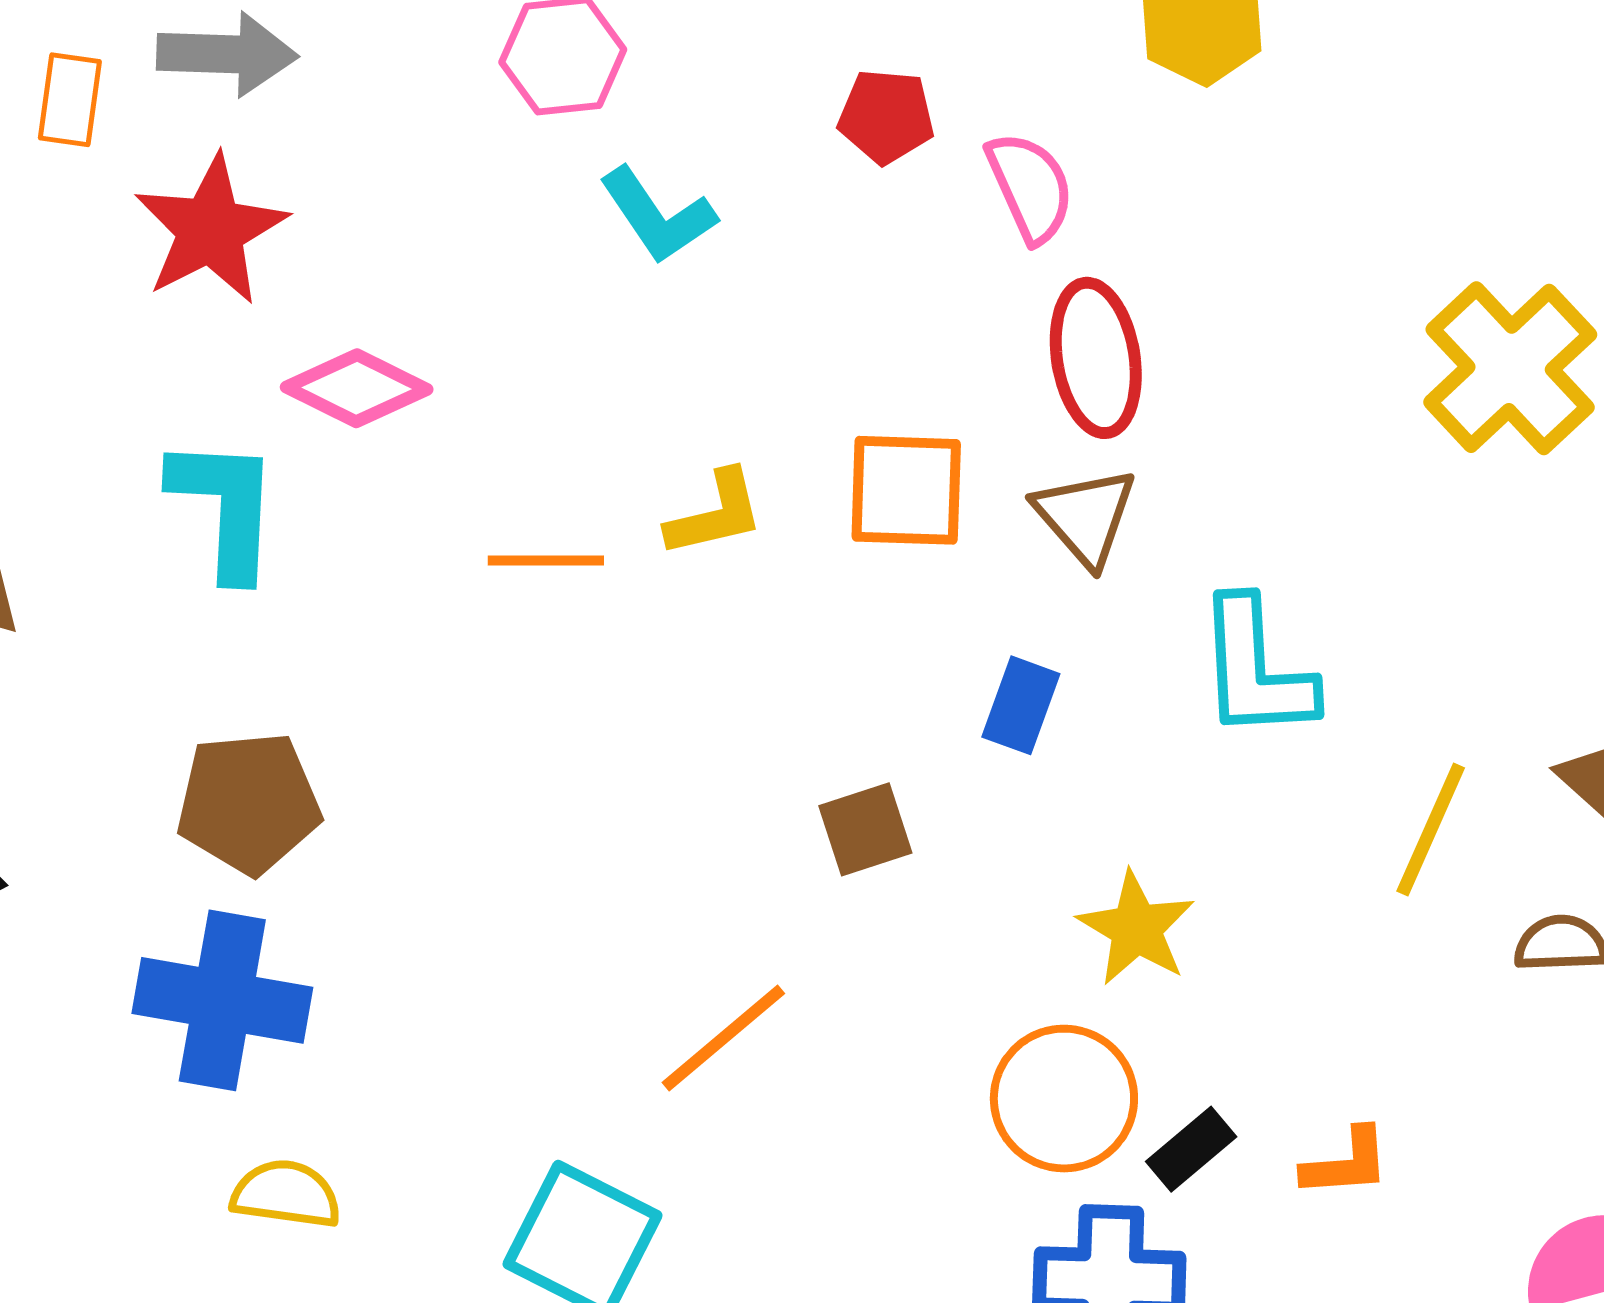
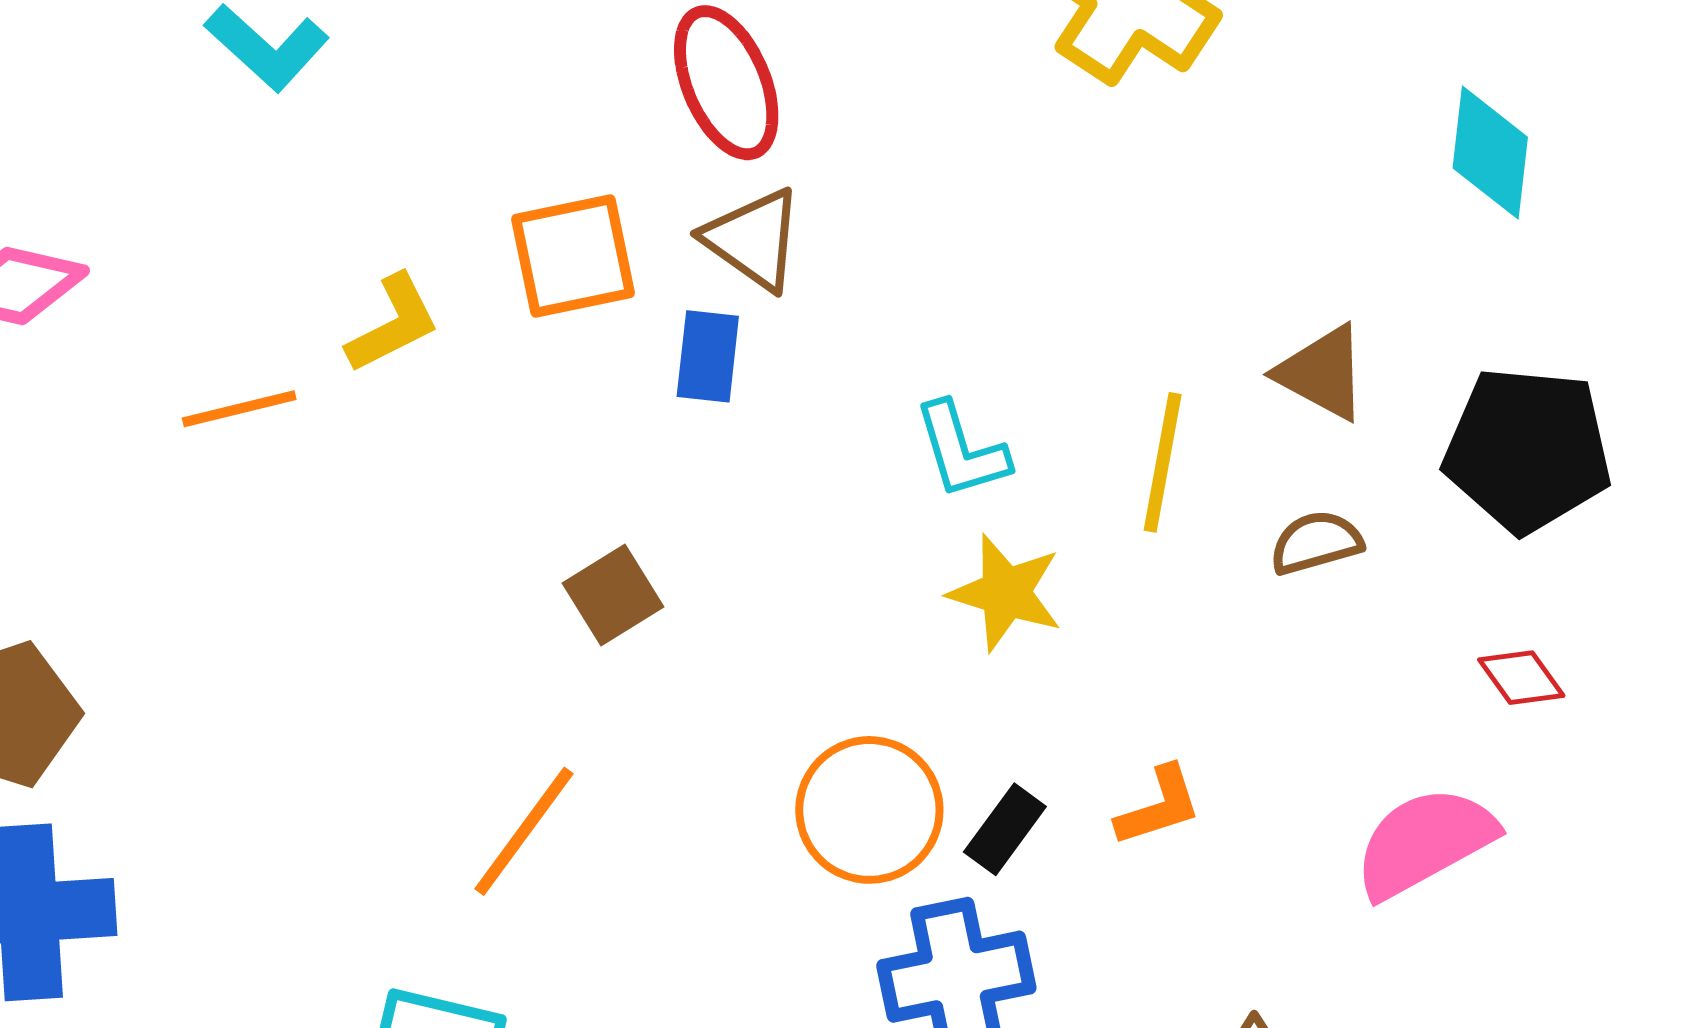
cyan L-shape: (1256, 669) -> (961, 450), moved, size x0.7
blue rectangle: (1021, 705) -> (708, 356), moved
yellow star: (1136, 928) -> (1006, 593), moved

